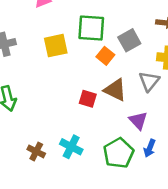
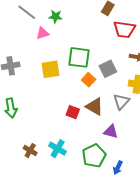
purple triangle: (138, 121) -> (111, 132), turned -35
blue arrow: (150, 148) -> (118, 168), moved

